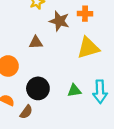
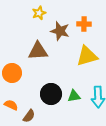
brown triangle: (36, 42) -> (38, 51), size x1.5
black circle: (38, 88) -> (51, 94), moved

